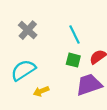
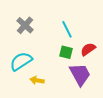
purple trapezoid: (89, 85) -> (80, 74), turned 80
yellow arrow: (41, 91) -> (37, 80), turned 32

